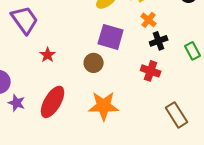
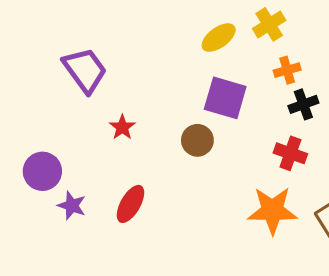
orange cross: (149, 20) -> (287, 70), turned 35
red ellipse: (53, 102) -> (131, 204), size x0.7
orange star: (104, 106) -> (272, 210), moved

